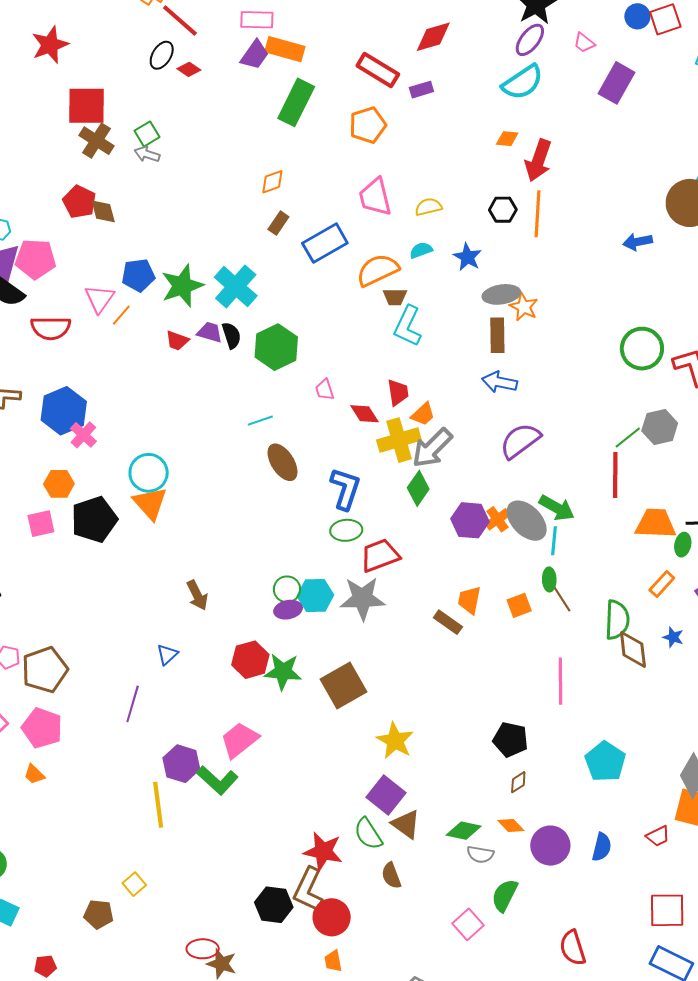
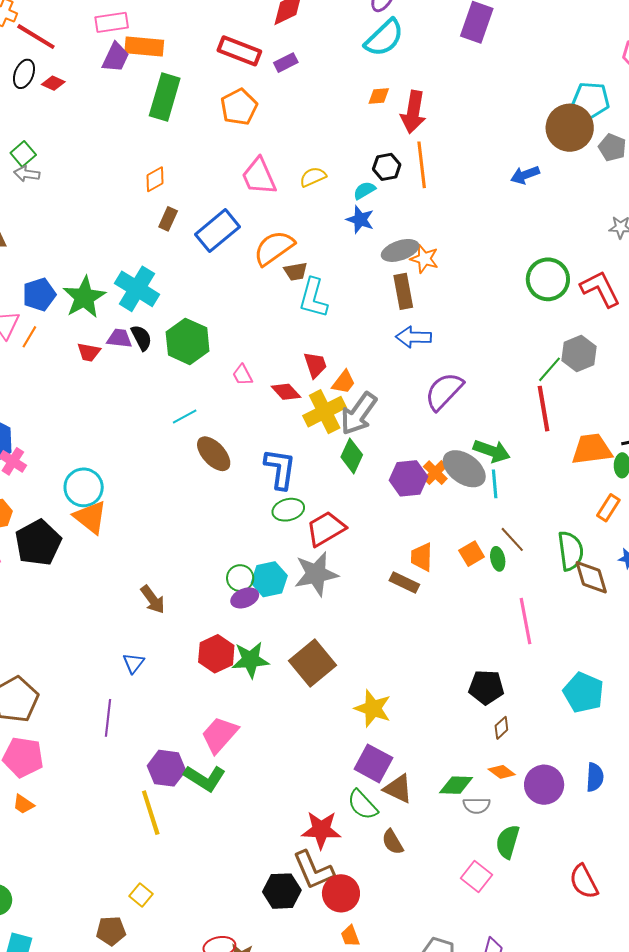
cyan semicircle: (421, 250) -> (364, 190), moved
green ellipse: (549, 579) -> (498, 559), moved
brown L-shape: (308, 890) -> (313, 870), turned -39

